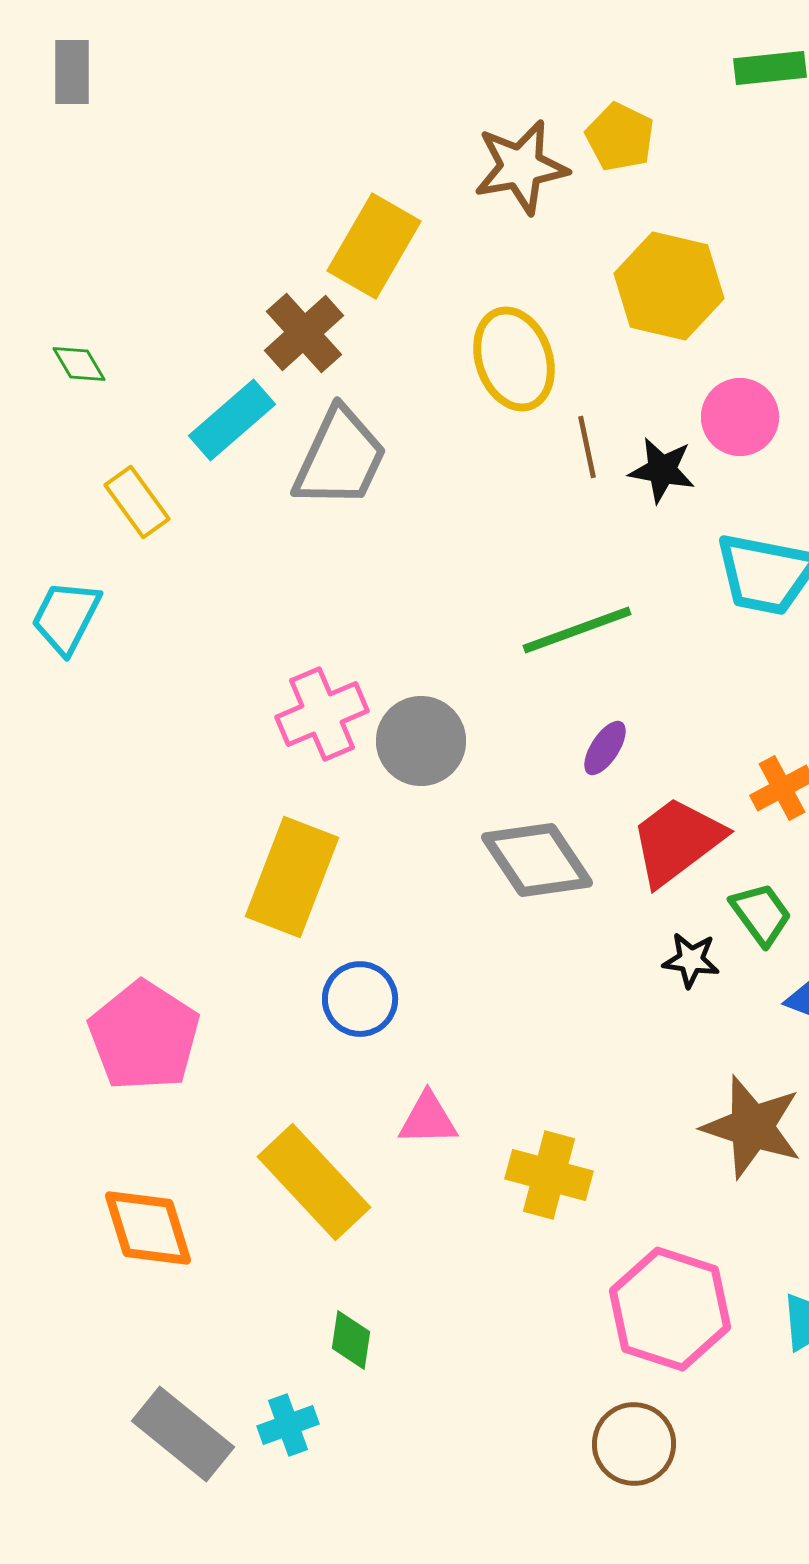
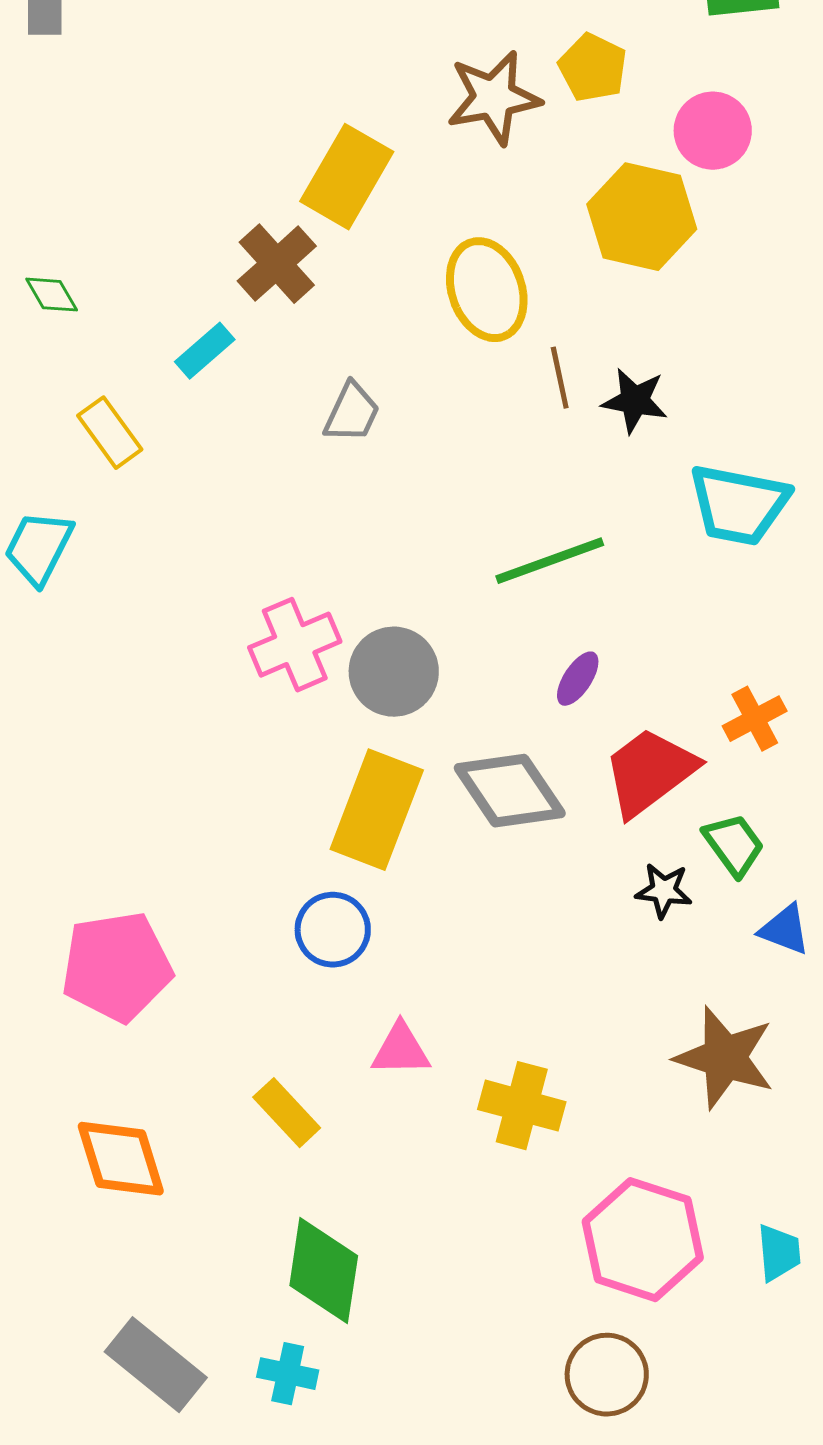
pink circle: (740, 417) -> (713, 131), moved
cyan rectangle: (232, 420) -> (205, 351), size x0.7
gray trapezoid: (340, 458) -> (352, 413), moved, size x0.6
yellow rectangle: (292, 877) -> (377, 810), moved
pink pentagon: (144, 1036) -> (117, 967), turned 30
yellow rectangle: (314, 1182) -> (287, 1113), size x0.6
green diamond: (351, 1340) -> (324, 1271), size x1.8
cyan cross: (288, 1425) -> (288, 1374), moved, turned 32

